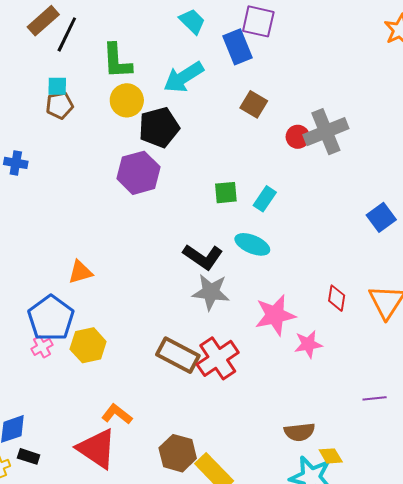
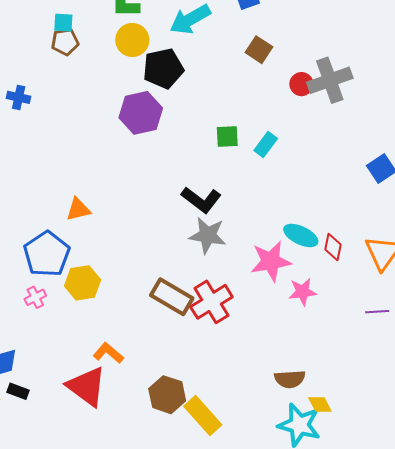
cyan ellipse: (252, 244) -> (301, 235), moved
pink cross: (42, 347) -> (35, 297), moved
purple line: (375, 398) -> (377, 312), moved

